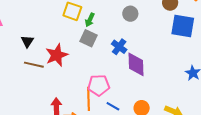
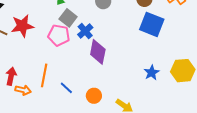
gray square: (89, 38) -> (68, 18), moved
pink pentagon: (99, 85) -> (59, 35), moved

